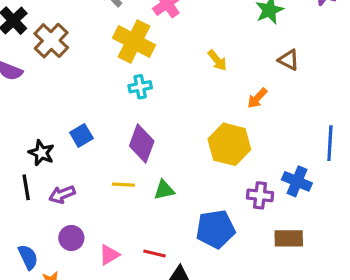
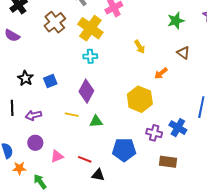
brown cross: (51, 41) -> (55, 22), moved
black star: (41, 153) -> (25, 78), moved

